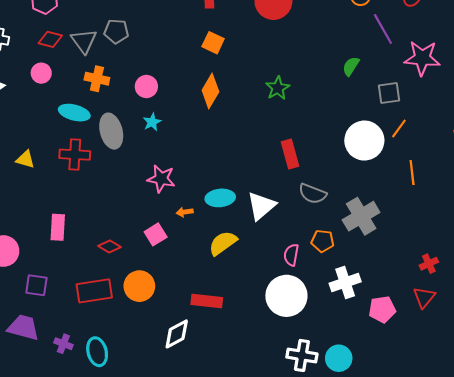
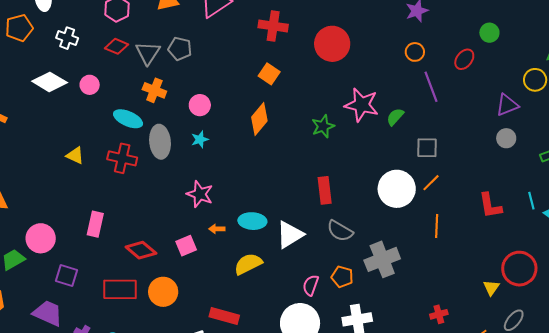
pink star: (422, 58) -> (362, 105), moved
pink circle: (41, 73) -> (90, 85), moved
red diamond: (109, 247) -> (141, 250), size x1.4

